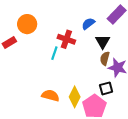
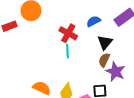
cyan line: (54, 53) -> (67, 51), moved, turned -32

